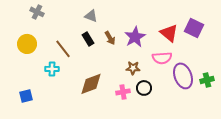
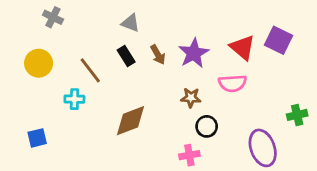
purple ellipse: (183, 76) -> (263, 148), moved
pink cross: (123, 92) -> (189, 155), moved

